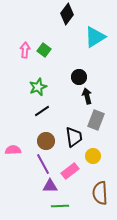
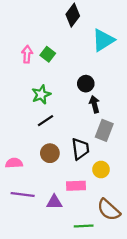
purple line: (43, 164) -> (23, 195), moved, turned -55
pink rectangle: (70, 171) -> (76, 186), turned 36
brown semicircle: (100, 193) -> (109, 210), turned -45
green line: (60, 206) -> (84, 226), moved

